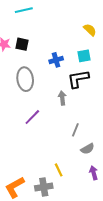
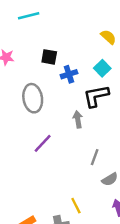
black square: (22, 44) -> (49, 57), moved
cyan square: (84, 56) -> (102, 68), turned -32

